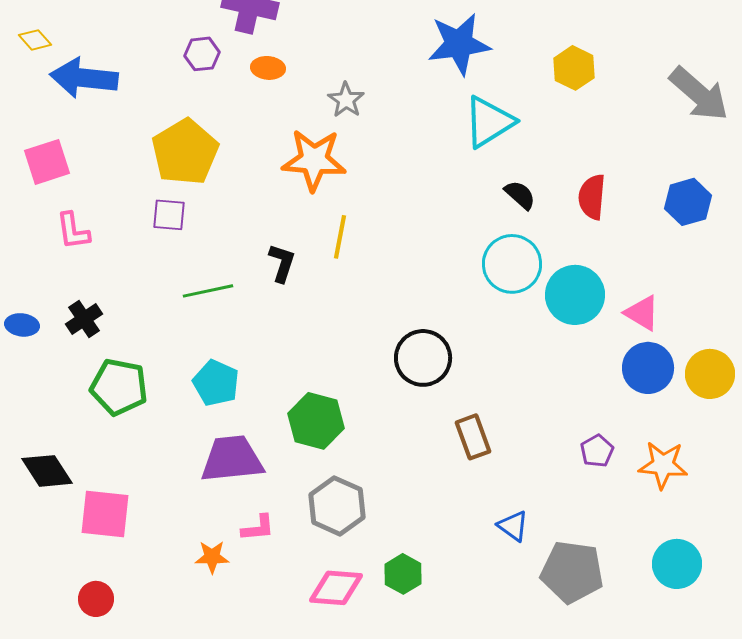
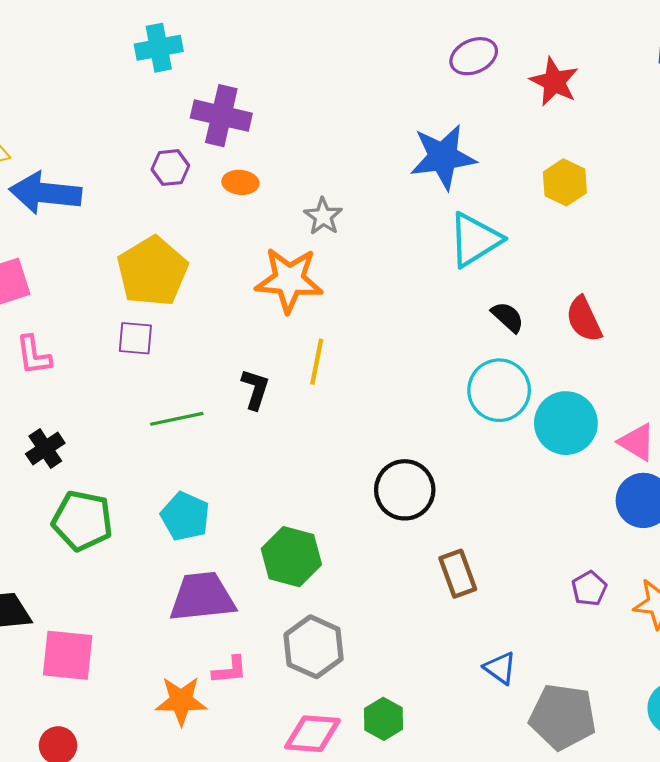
red semicircle: (592, 197) -> (584, 319), turned -30
orange star: (212, 557) -> (181, 701), size x1.4

